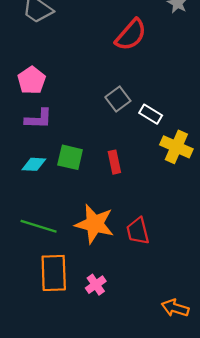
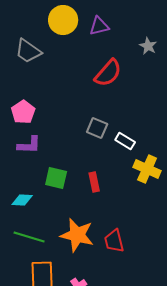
gray square: (118, 99) -> (97, 128), turned -30
cyan diamond: (34, 164) -> (22, 200), moved

